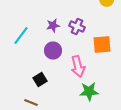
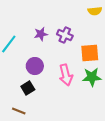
purple circle: (53, 50) -> (35, 66), moved
green star: (89, 92) -> (92, 77), moved

